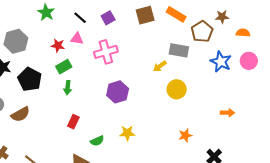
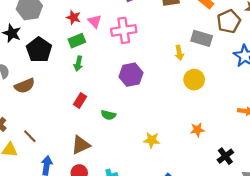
pink triangle: (77, 39) -> (95, 21), moved, turned 32
yellow arrow: (160, 66) -> (179, 53), turned -72
yellow star: (127, 133) -> (152, 140), moved
green semicircle: (97, 141) -> (108, 115), moved, turned 32

